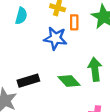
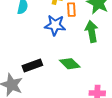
green arrow: (95, 69) -> (92, 31), moved

